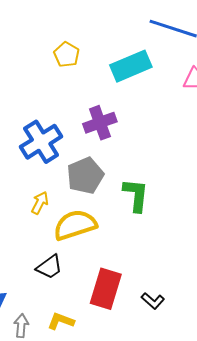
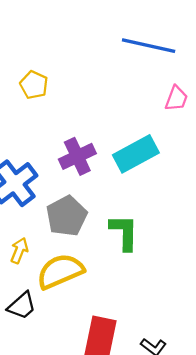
cyan rectangle: (131, 66) -> (136, 154), moved
black trapezoid: (49, 267) -> (22, 306), moved

